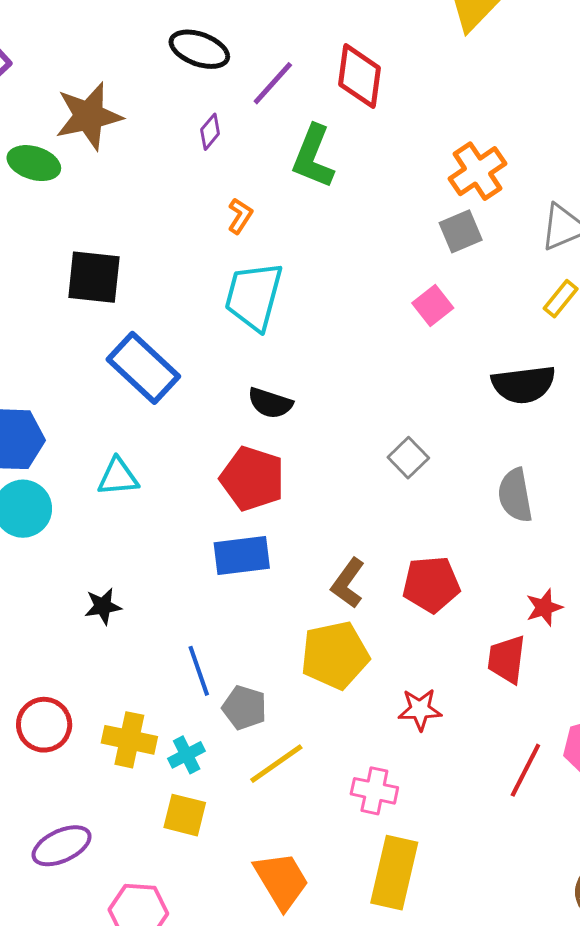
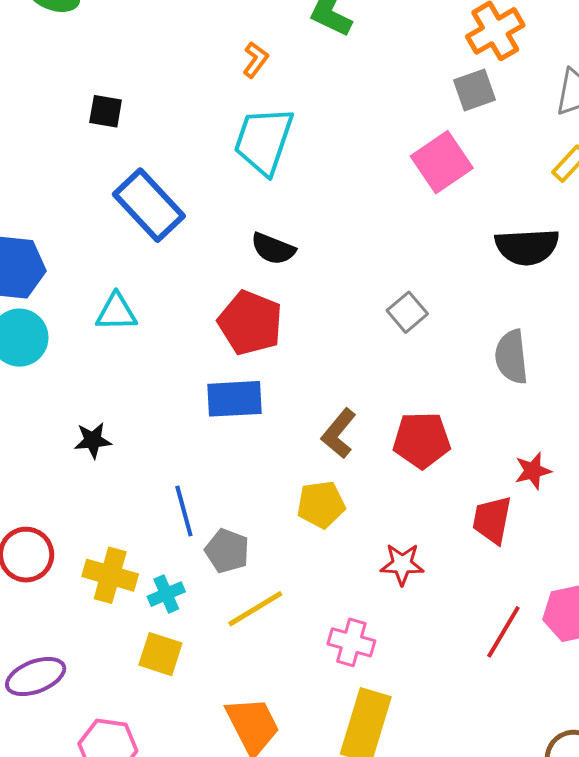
black square: (94, 277) -> (106, 111), size x0.6
pink square: (433, 306) -> (442, 162), size x1.5
yellow pentagon: (335, 655) -> (321, 505), size x0.7

